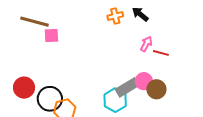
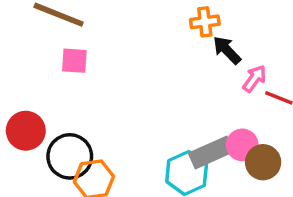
black arrow: (140, 14) -> (227, 50), moved
pink square: (51, 35) -> (74, 61), moved

